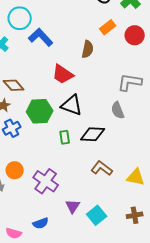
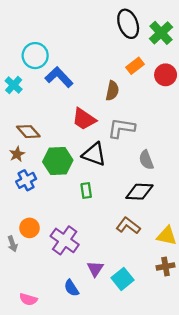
gray L-shape: (130, 82) -> (121, 128), moved
black diamond: (93, 134) -> (139, 192), moved
brown cross: (135, 215) -> (166, 266), moved
blue semicircle: (41, 223) -> (71, 288), moved, turned 77

